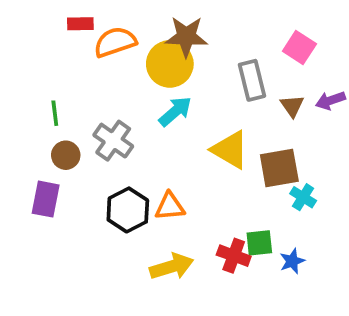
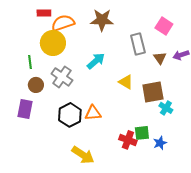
yellow circle: (170, 64) -> (53, 43), moved
yellow triangle: (230, 150) -> (126, 82), size x0.7
yellow arrow: (172, 267) -> (83, 155), moved, turned 50

